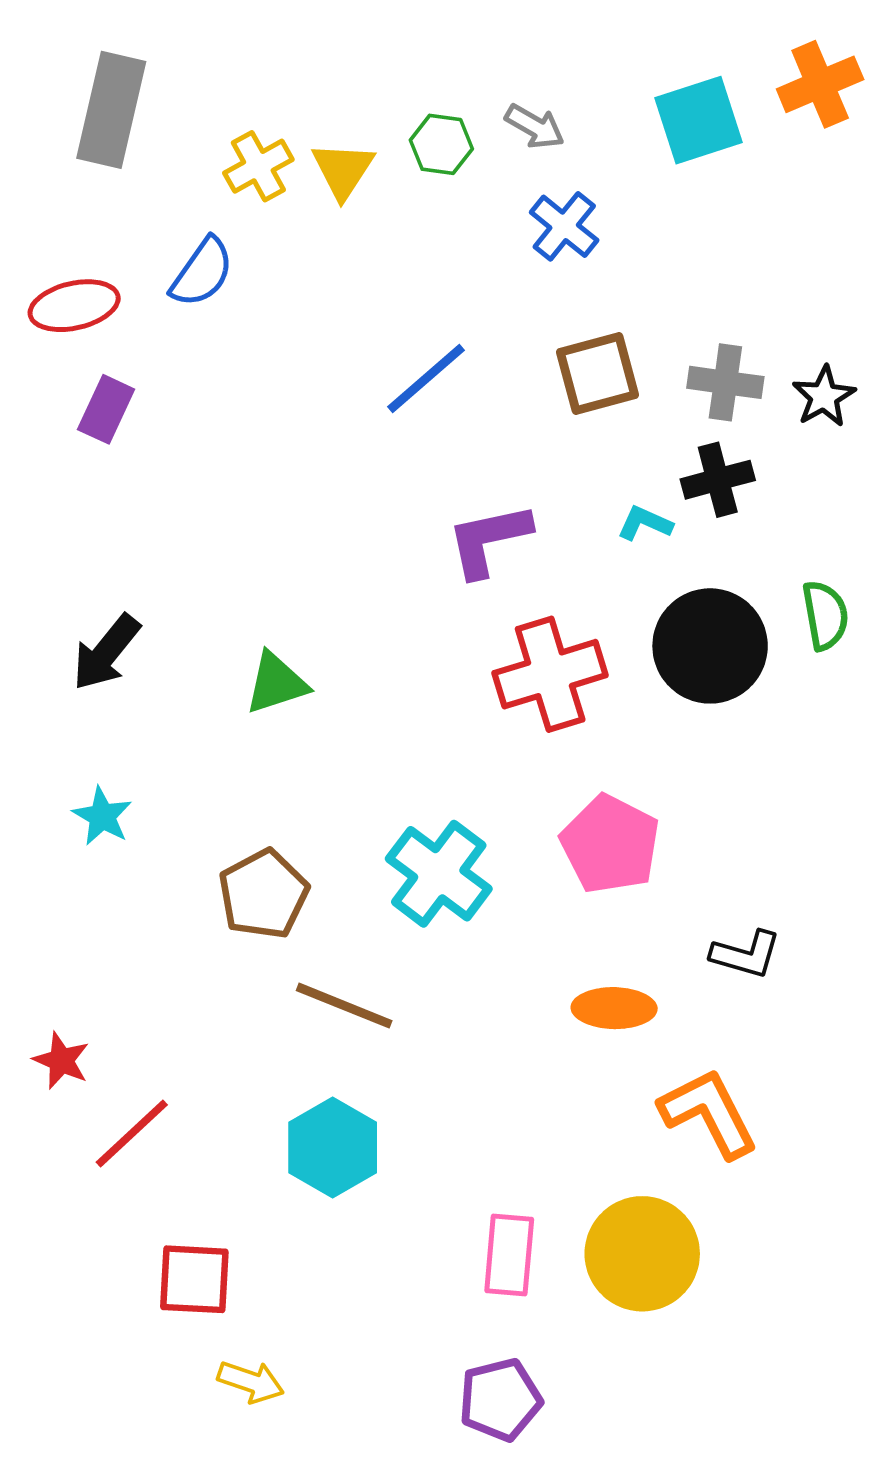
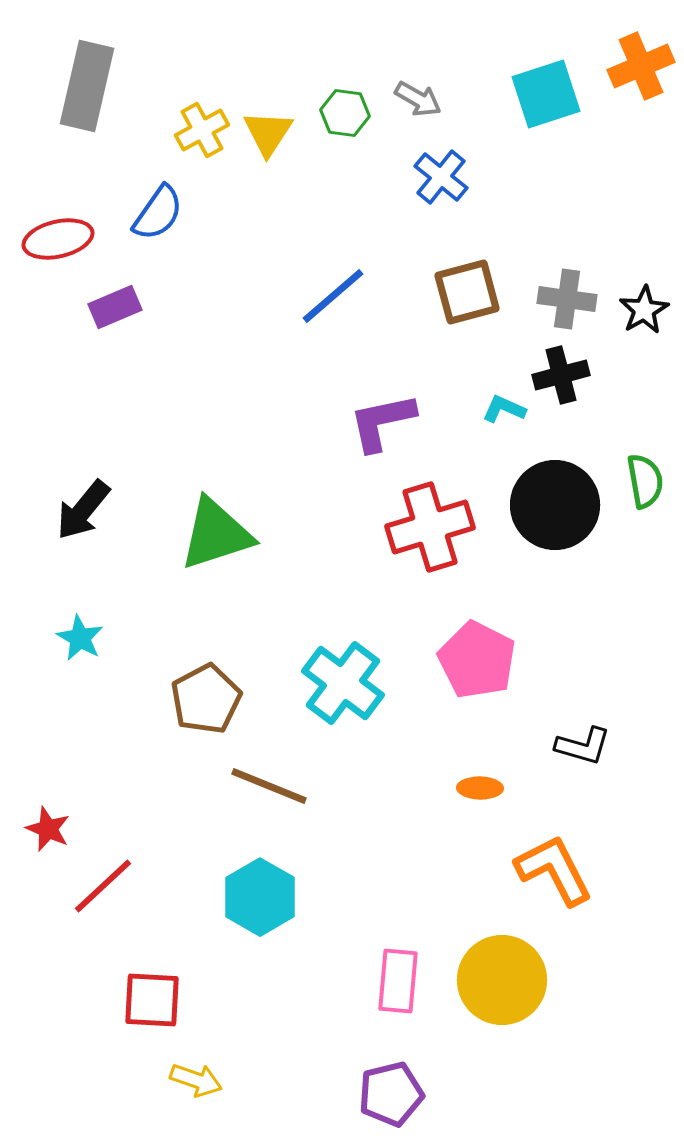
purple rectangle: (106, 409) -> (115, 307), moved, turned 42
green triangle: (276, 683) -> (216, 534), size x1.5
orange ellipse: (614, 1008) -> (480, 788), size x0.7

